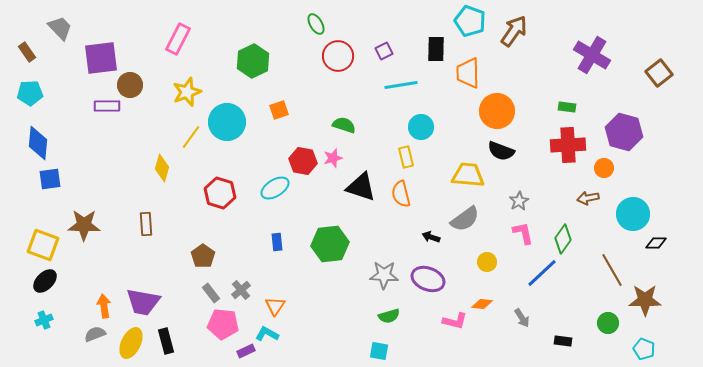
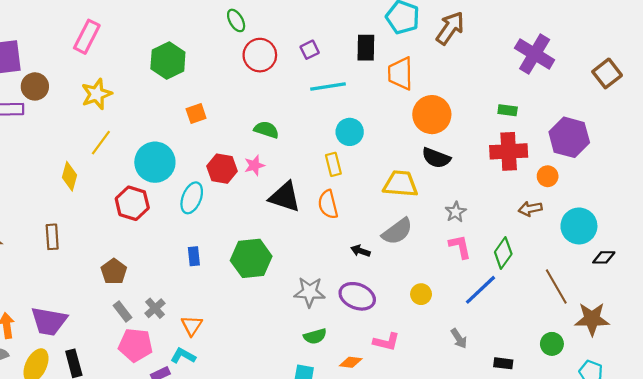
cyan circle: (227, 122) -> (155, 162), moved
cyan ellipse: (275, 188) -> (192, 198), turned -36
yellow circle: (487, 262) -> (421, 294), moved
orange diamond: (482, 304) -> (351, 362), moved

